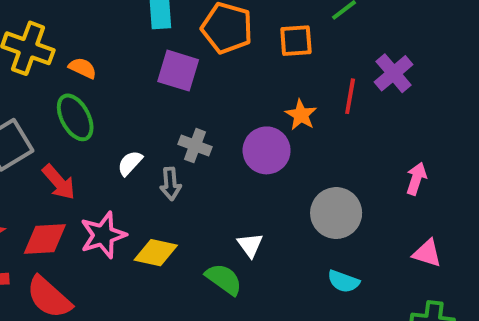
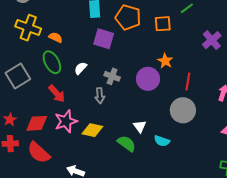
red line: (350, 96) -> (188, 82), moved
white semicircle: (130, 163) -> (81, 68), moved
red arrow: (59, 182) -> (57, 94), moved
cyan semicircle: (343, 281) -> (162, 141), moved

